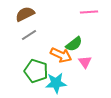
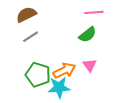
green semicircle: (74, 44) -> (88, 35), moved
orange arrow: (61, 55) -> (64, 70), moved, turned -50

